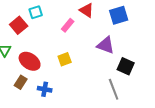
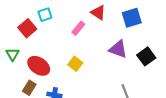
yellow square: (65, 59) -> (75, 64), turned -32
black square: (126, 66) -> (146, 56), moved, turned 30

